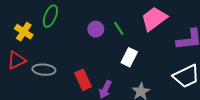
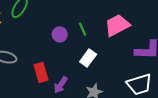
purple circle: (96, 29) -> (60, 34), moved

